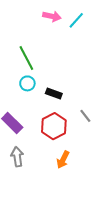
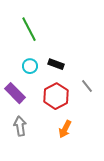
cyan circle: (27, 83) -> (30, 66), moved

